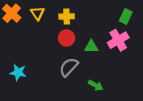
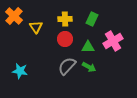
yellow triangle: (37, 13) -> (36, 27), moved
green rectangle: (126, 16) -> (92, 19), moved
green arrow: (96, 85) -> (89, 67), moved

